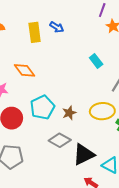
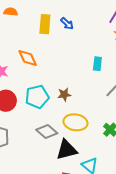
cyan rectangle: (96, 61) -> (97, 64), turned 32
yellow ellipse: (102, 111) -> (75, 122), moved
brown star: (69, 113) -> (64, 95), moved

